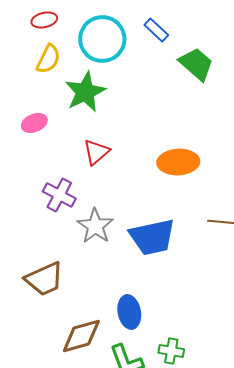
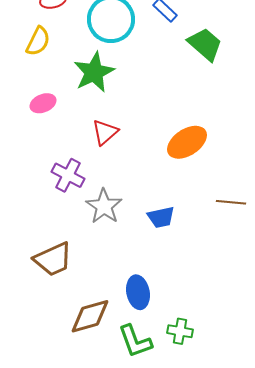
yellow semicircle: (48, 59) -> (38, 41), moved
orange ellipse: (178, 162) -> (187, 142), turned -30
blue trapezoid: (152, 237) -> (161, 217), size x0.6

